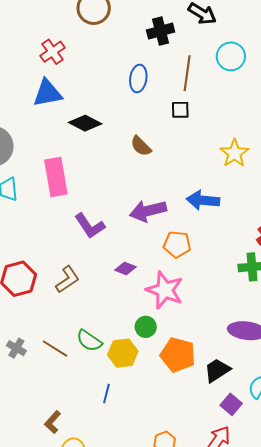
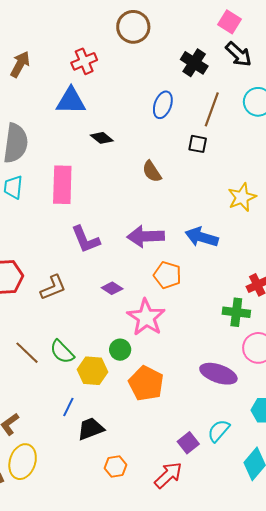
black cross: (161, 31) -> (194, 63), turned 36
black diamond: (85, 123) -> (102, 138), size x0.7
black trapezoid: (217, 370) -> (91, 429), moved

